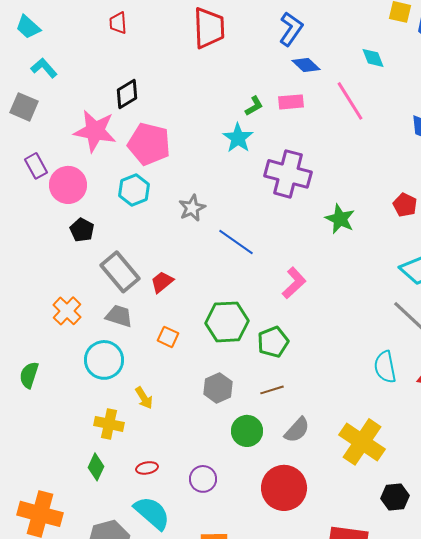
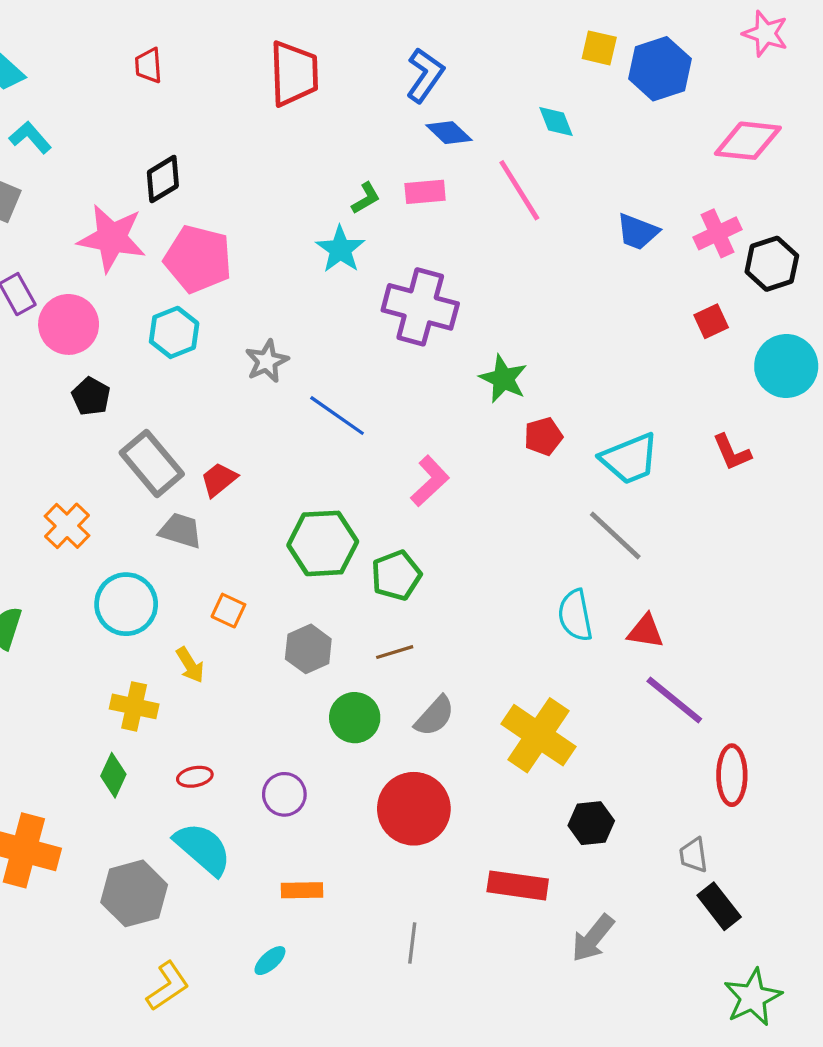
red pentagon: (405, 205) -> (543, 436), moved, turned 30
gray trapezoid: (119, 316) -> (180, 531), moved
orange square: (168, 337) -> (228, 611), moved

